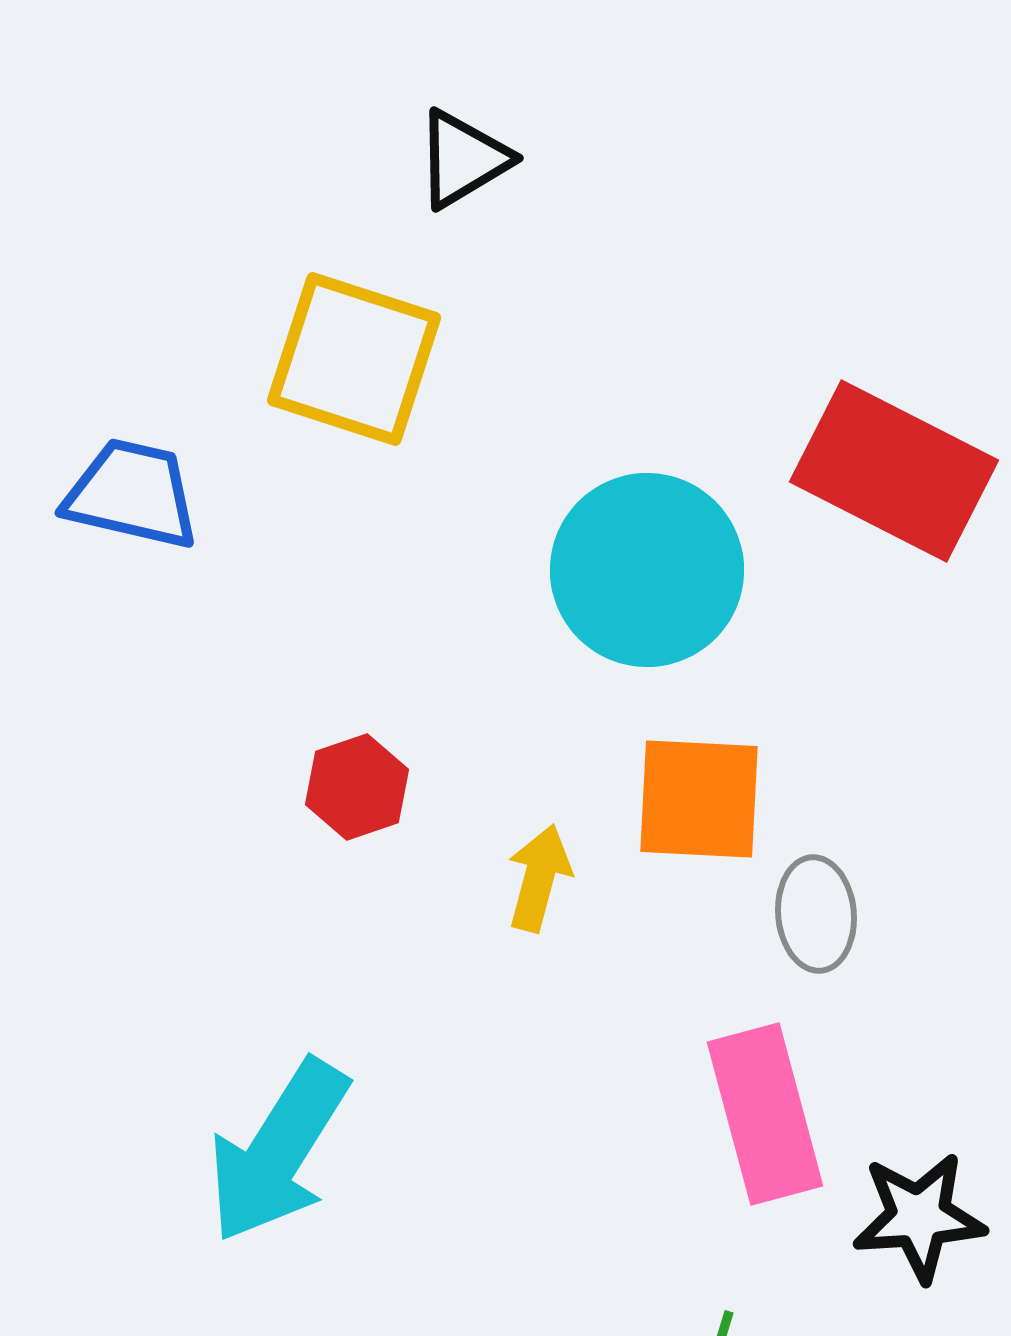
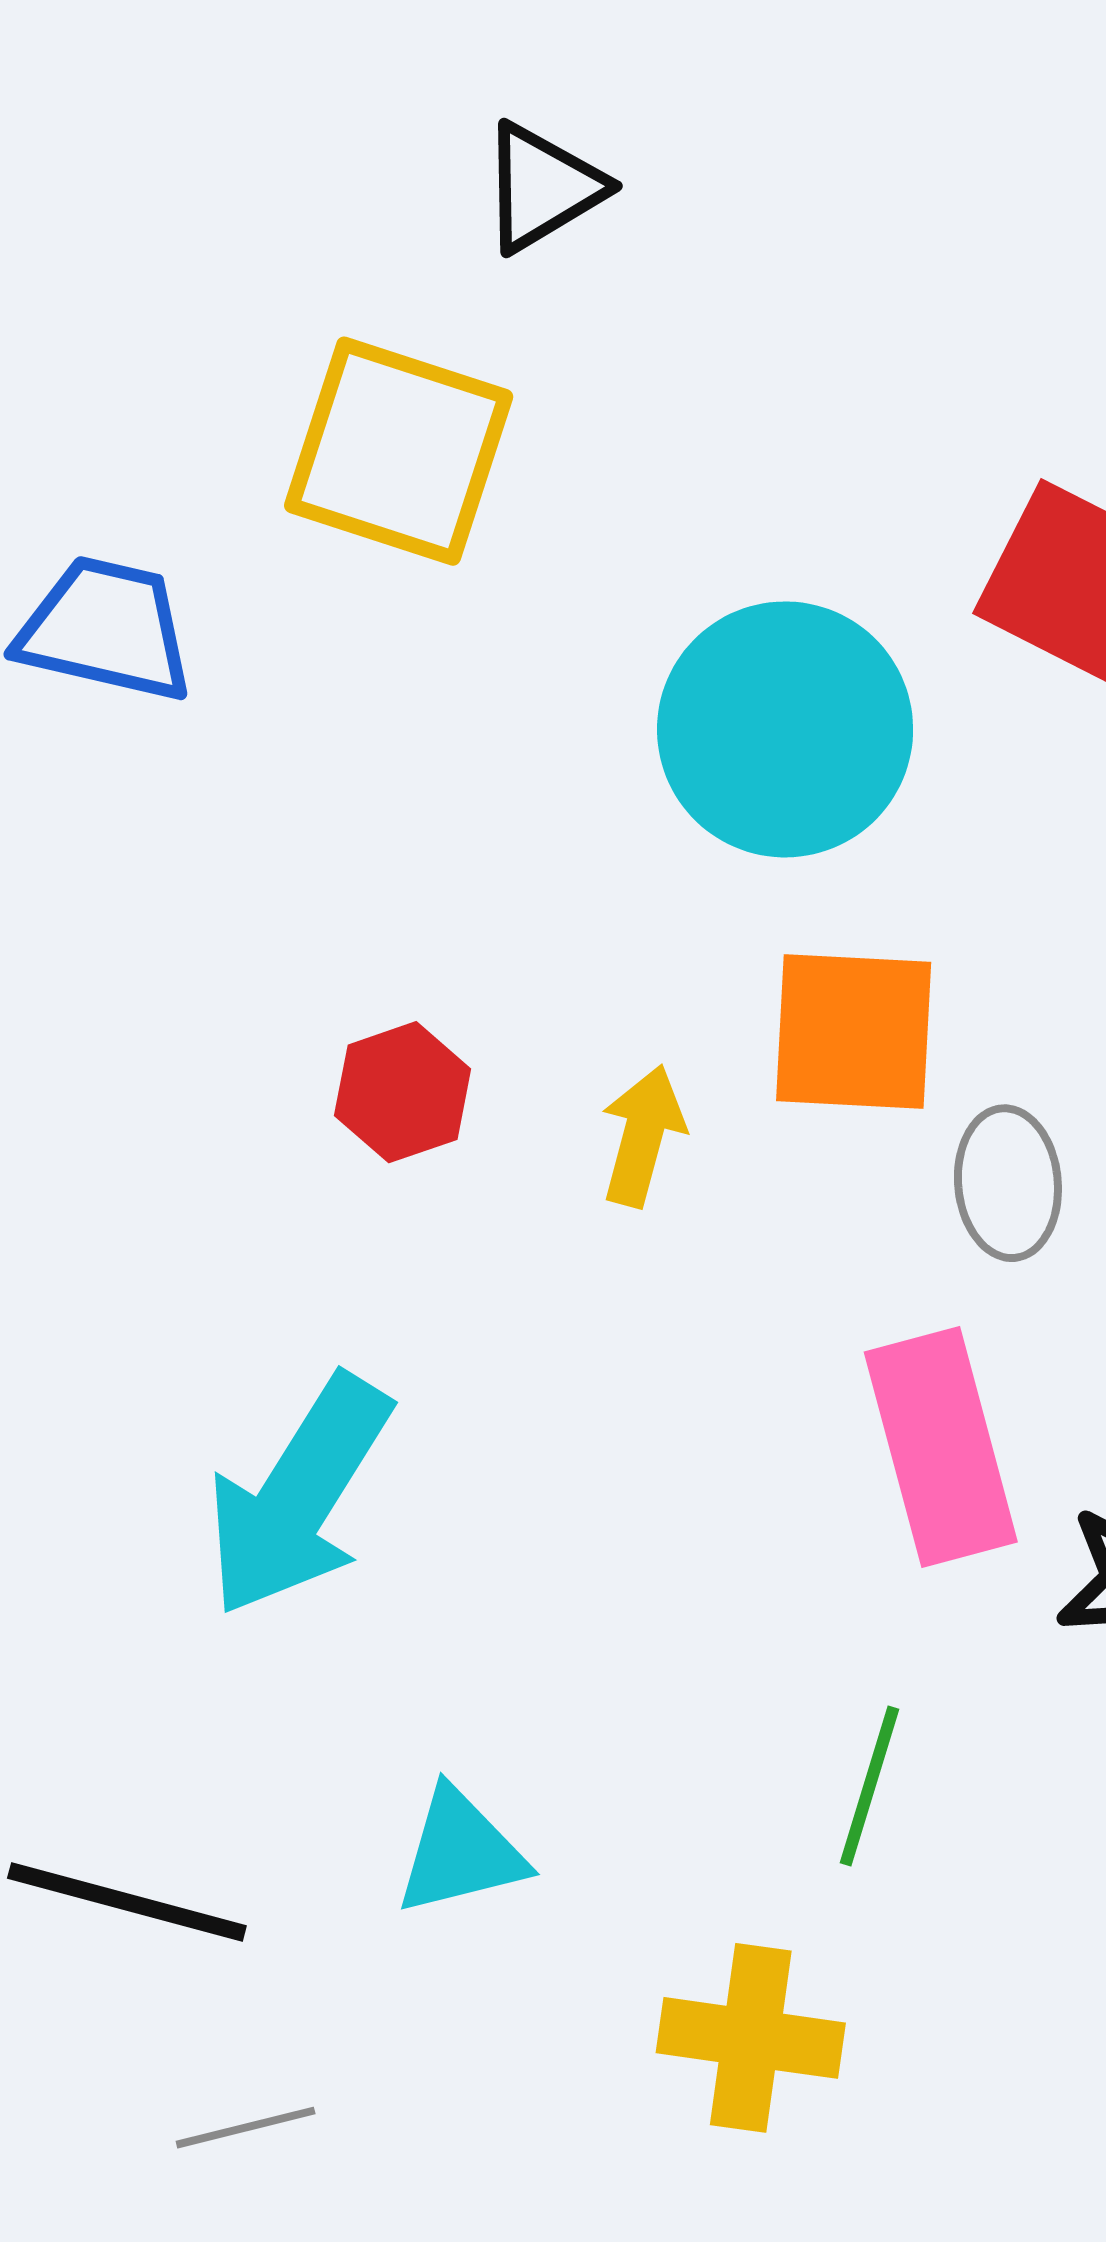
red hexagon: (357, 787) -> (403, 1092), moved

